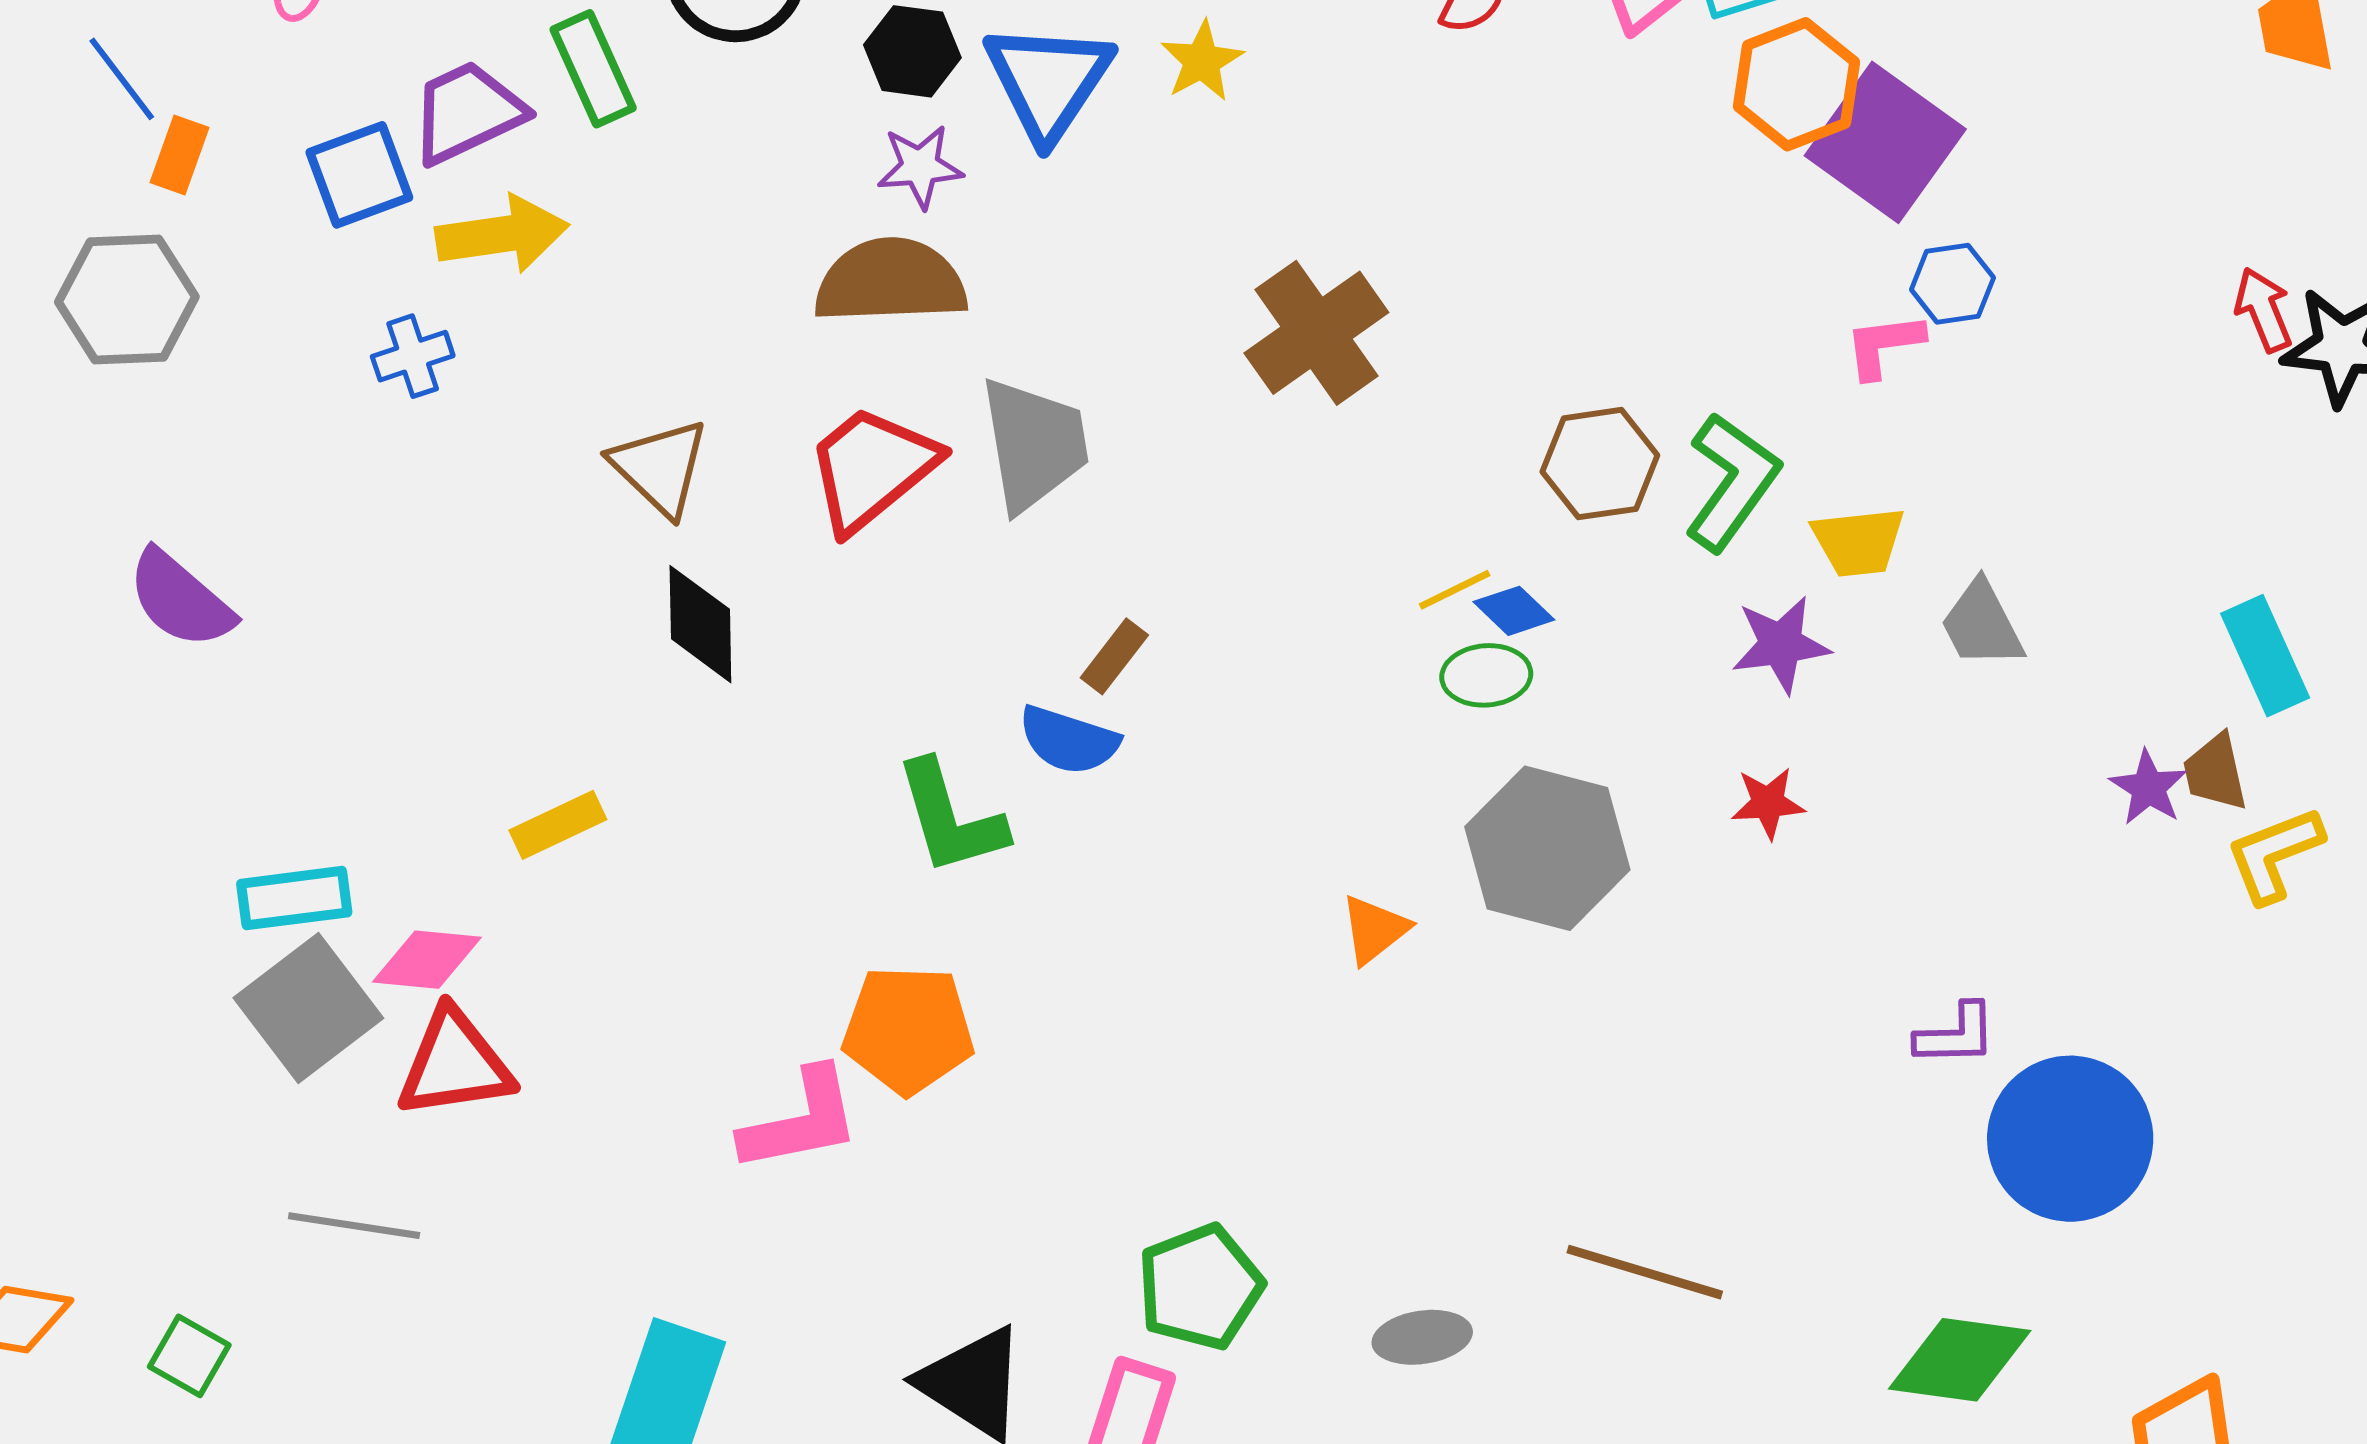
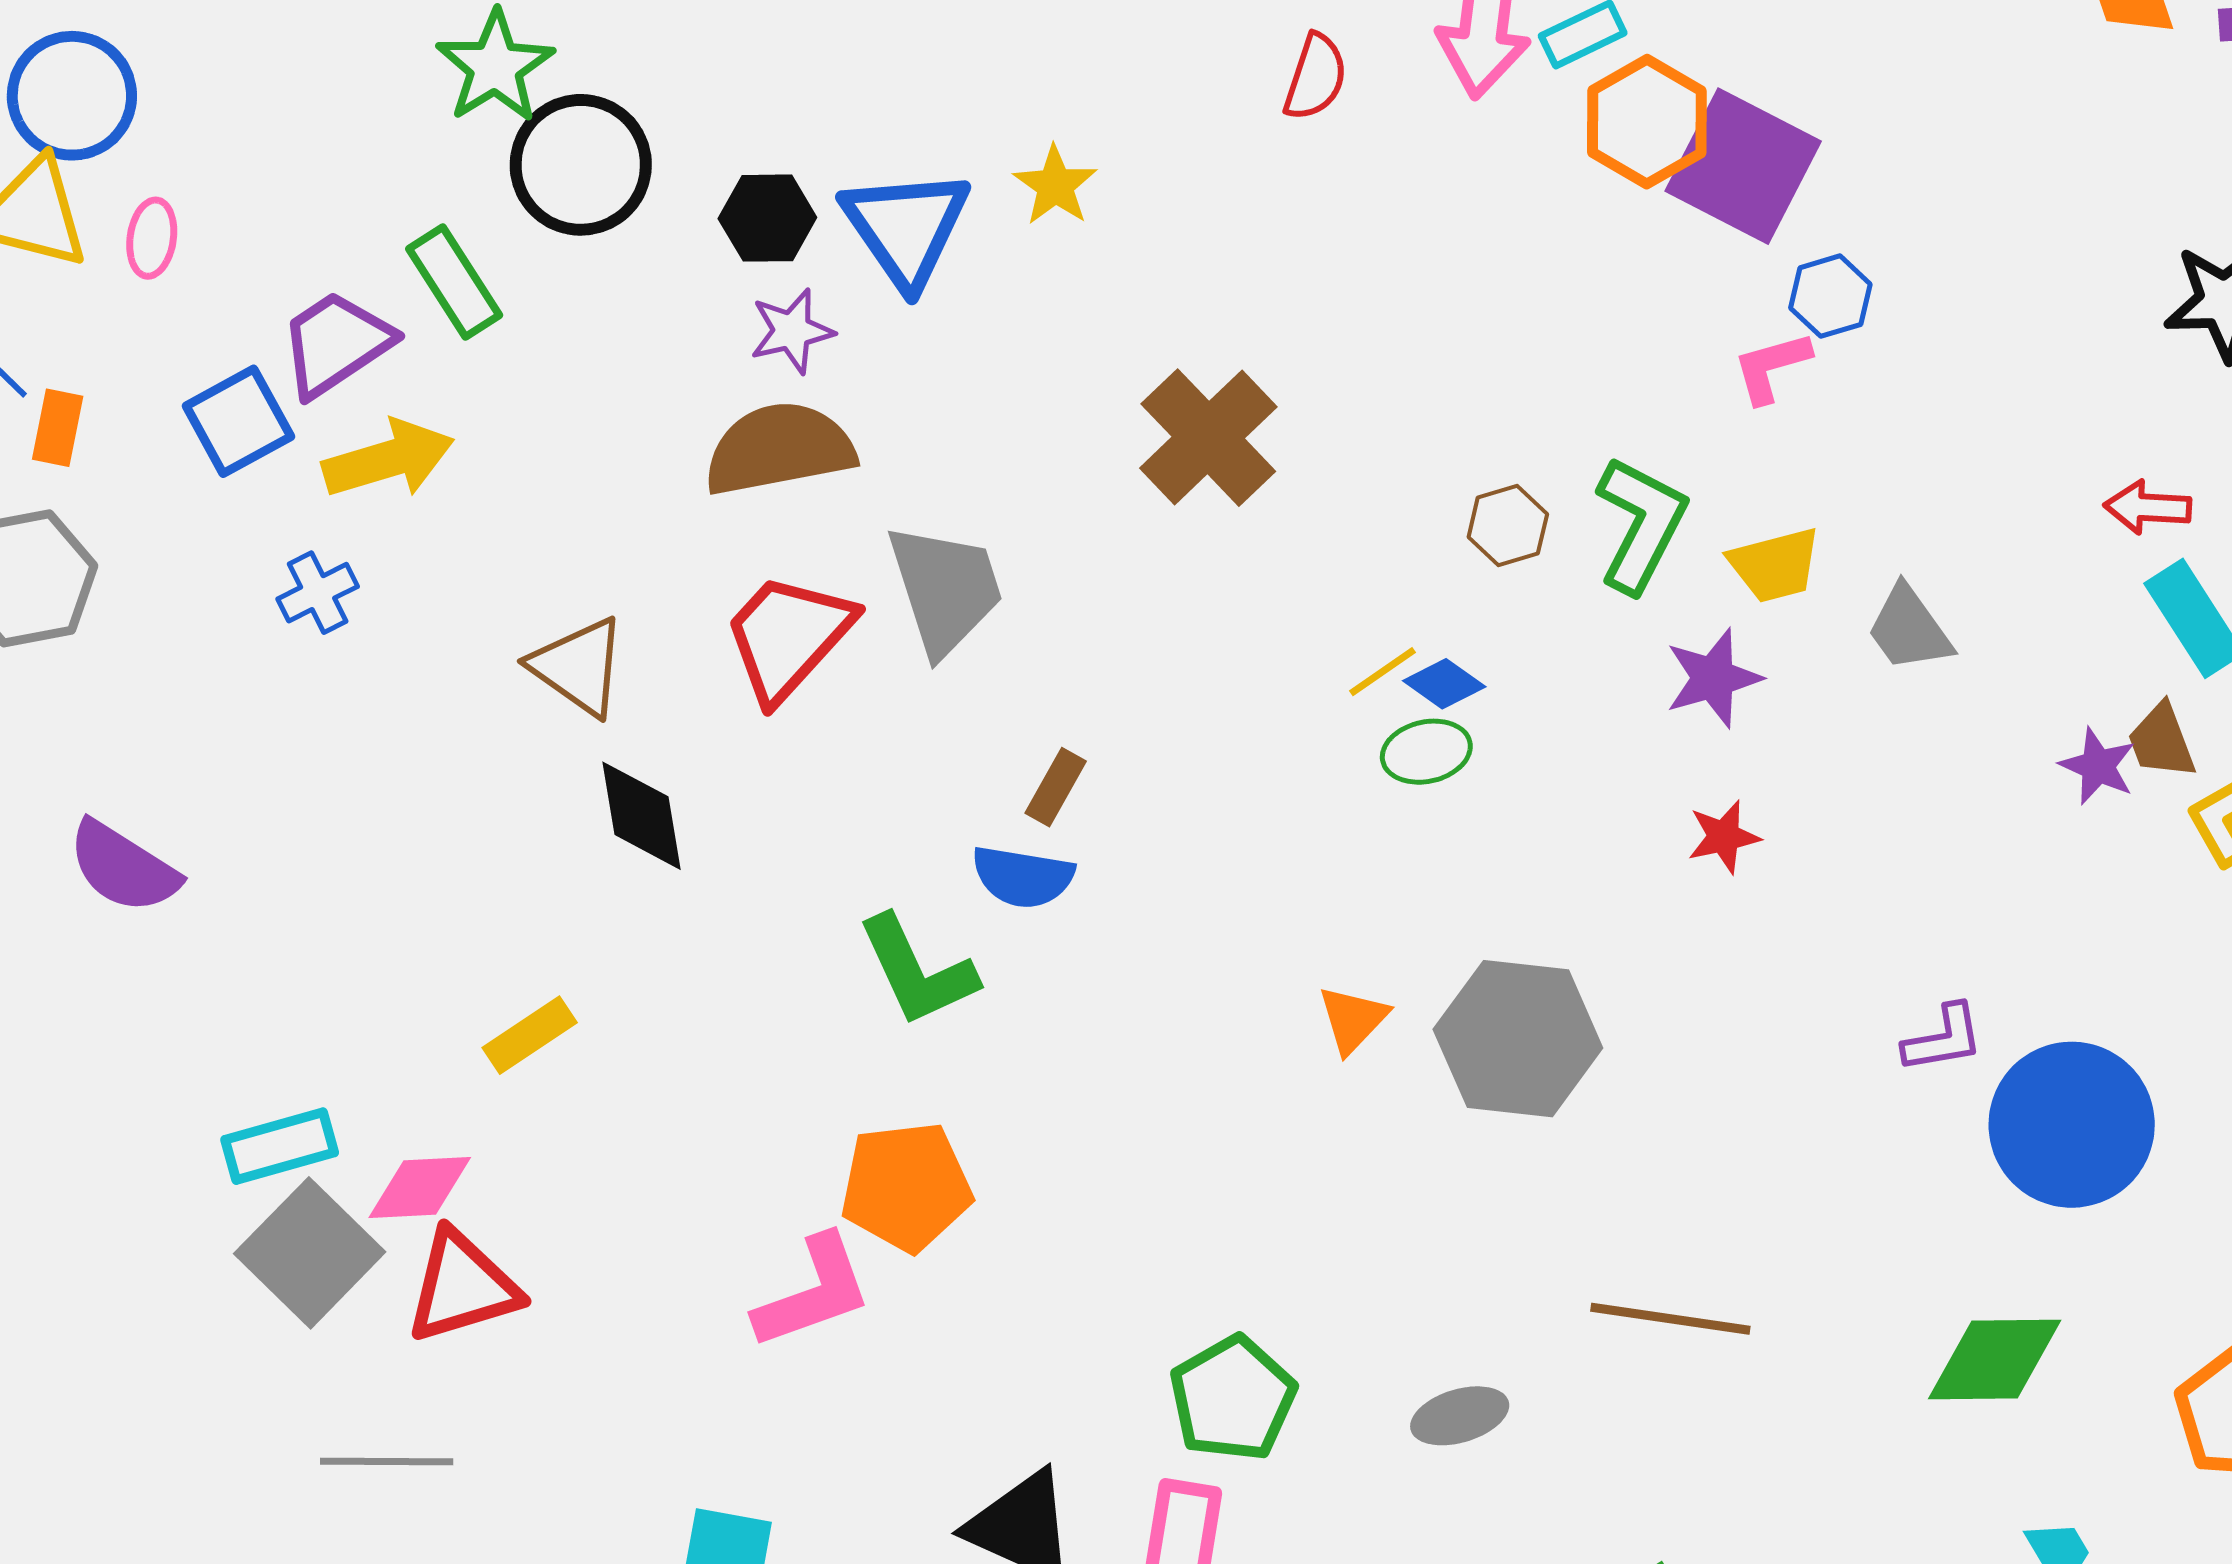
red arrow: (2263, 310) -> (2148, 507), moved, turned -56
brown hexagon: (1600, 464) -> (1508, 526), size x0.7
gray hexagon: (1547, 848) -> (1518, 1039), moved

